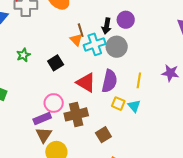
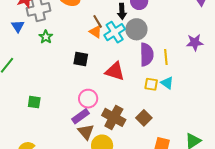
green star: (23, 55) -> (46, 37), moved
black square: (56, 63) -> (81, 59), turned -35
purple semicircle: (109, 81) -> (147, 55), moved
brown cross: (76, 114) -> (114, 117), moved, turned -35

